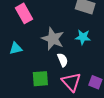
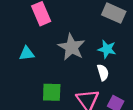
white semicircle: (63, 60) -> (103, 72), moved

